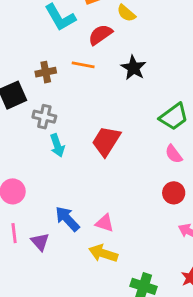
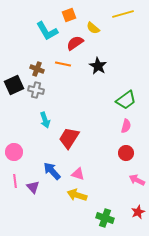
brown cross: (46, 72) -> (37, 69), turned 32
gray cross: (44, 117) -> (36, 90), moved
red trapezoid: (106, 141) -> (69, 138), moved
pink semicircle: (174, 154) -> (126, 126), turned -128

